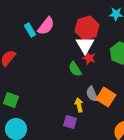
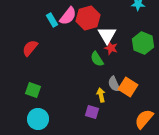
red hexagon: (87, 28) -> (88, 18), moved

